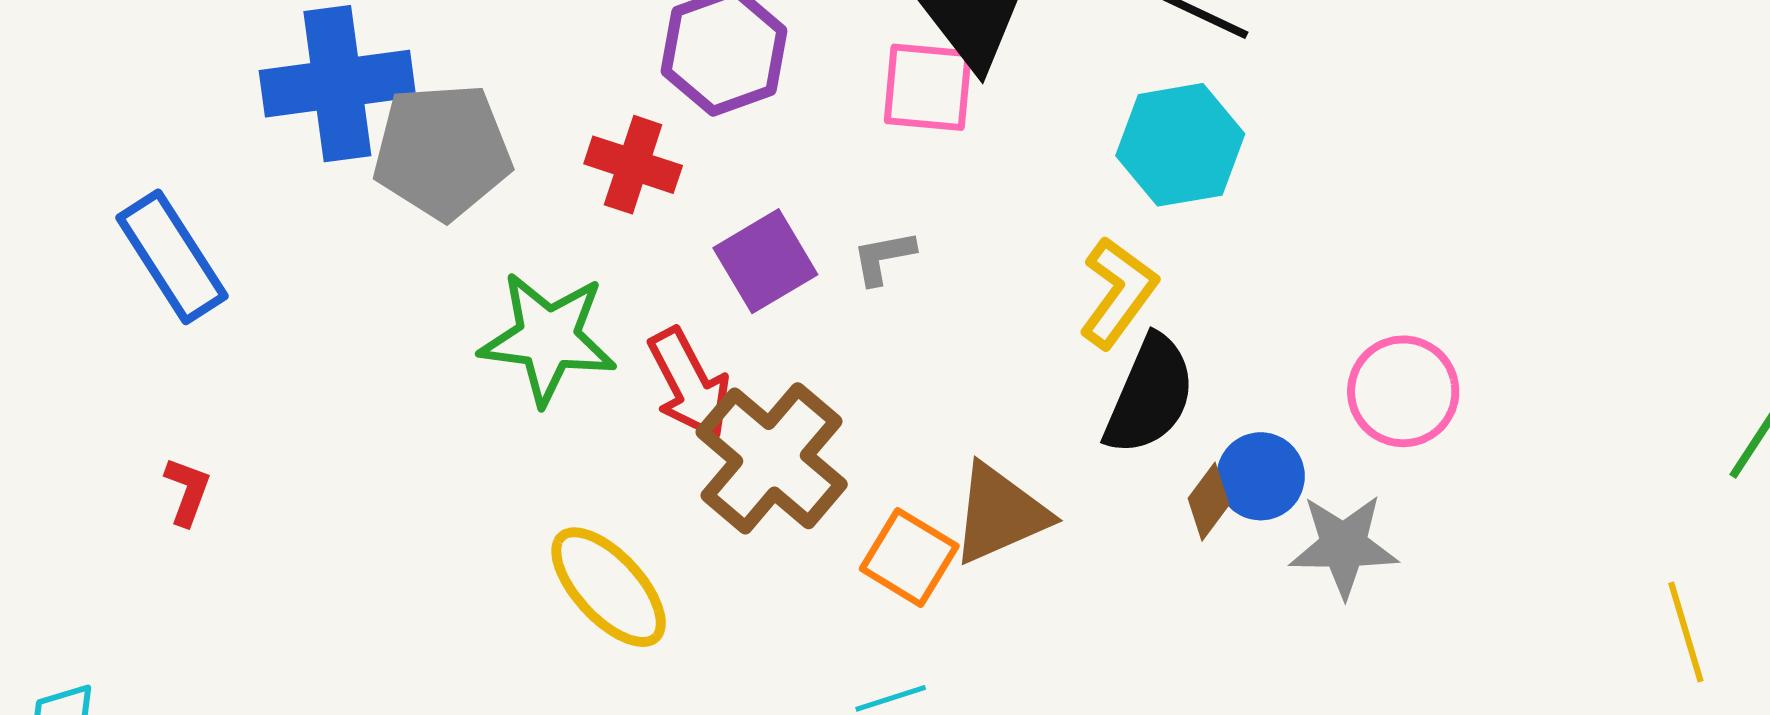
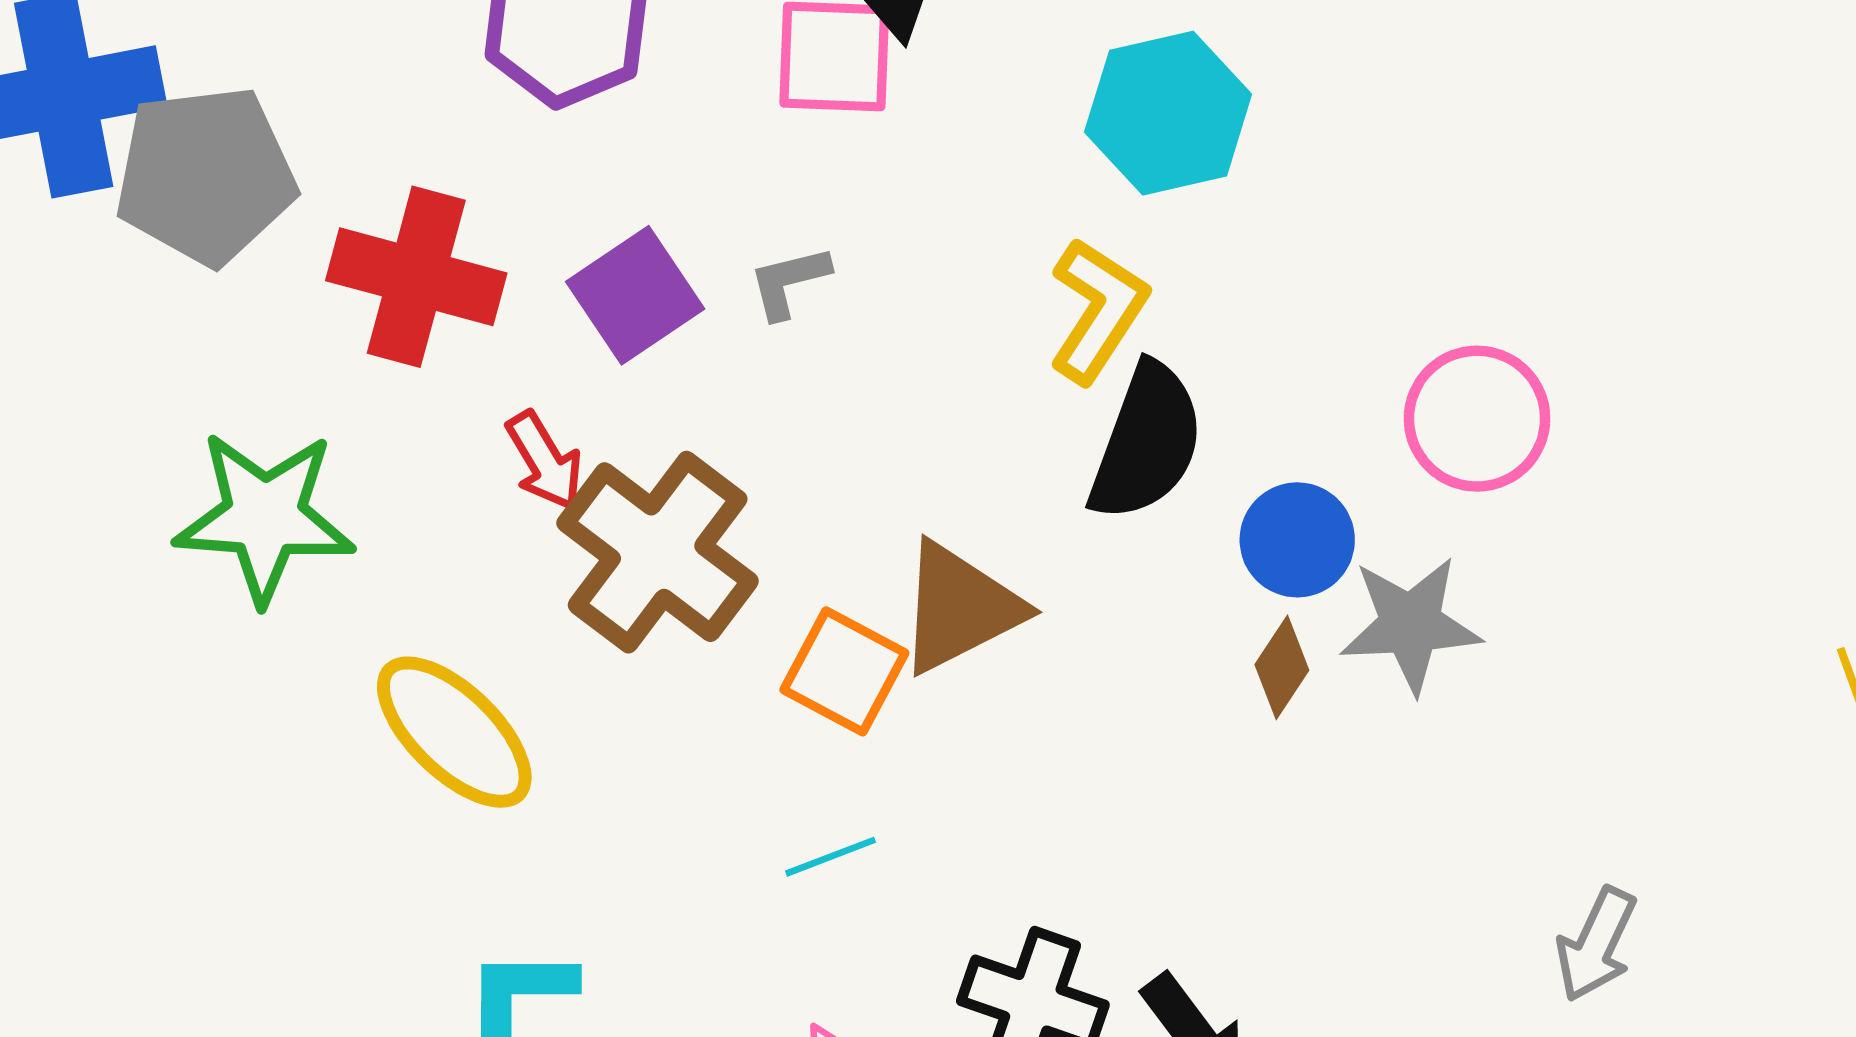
red cross: (633, 165) -> (416, 277), moved, size x1.4
green star: (548, 338) -> (265, 517), moved
red arrow: (689, 384) -> (545, 461), size x0.7
brown diamond: (1209, 502) -> (1282, 667), moved

